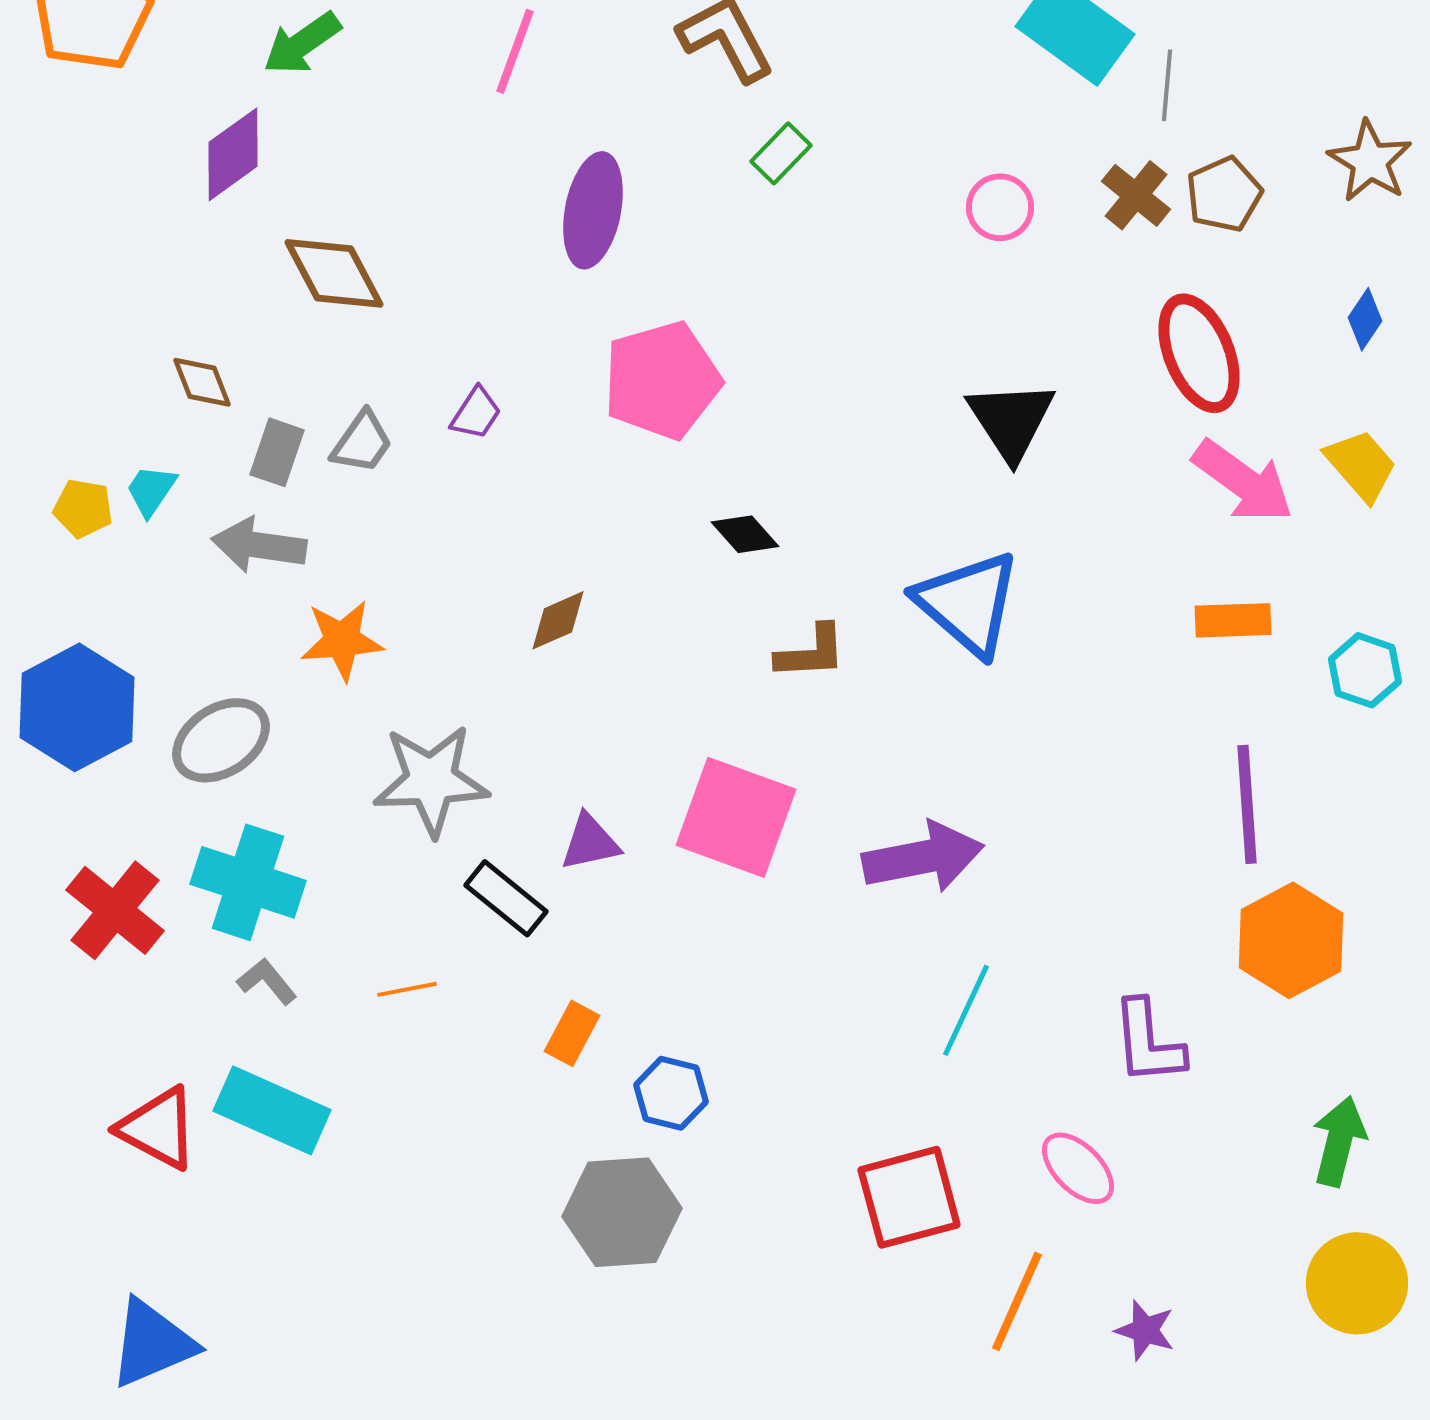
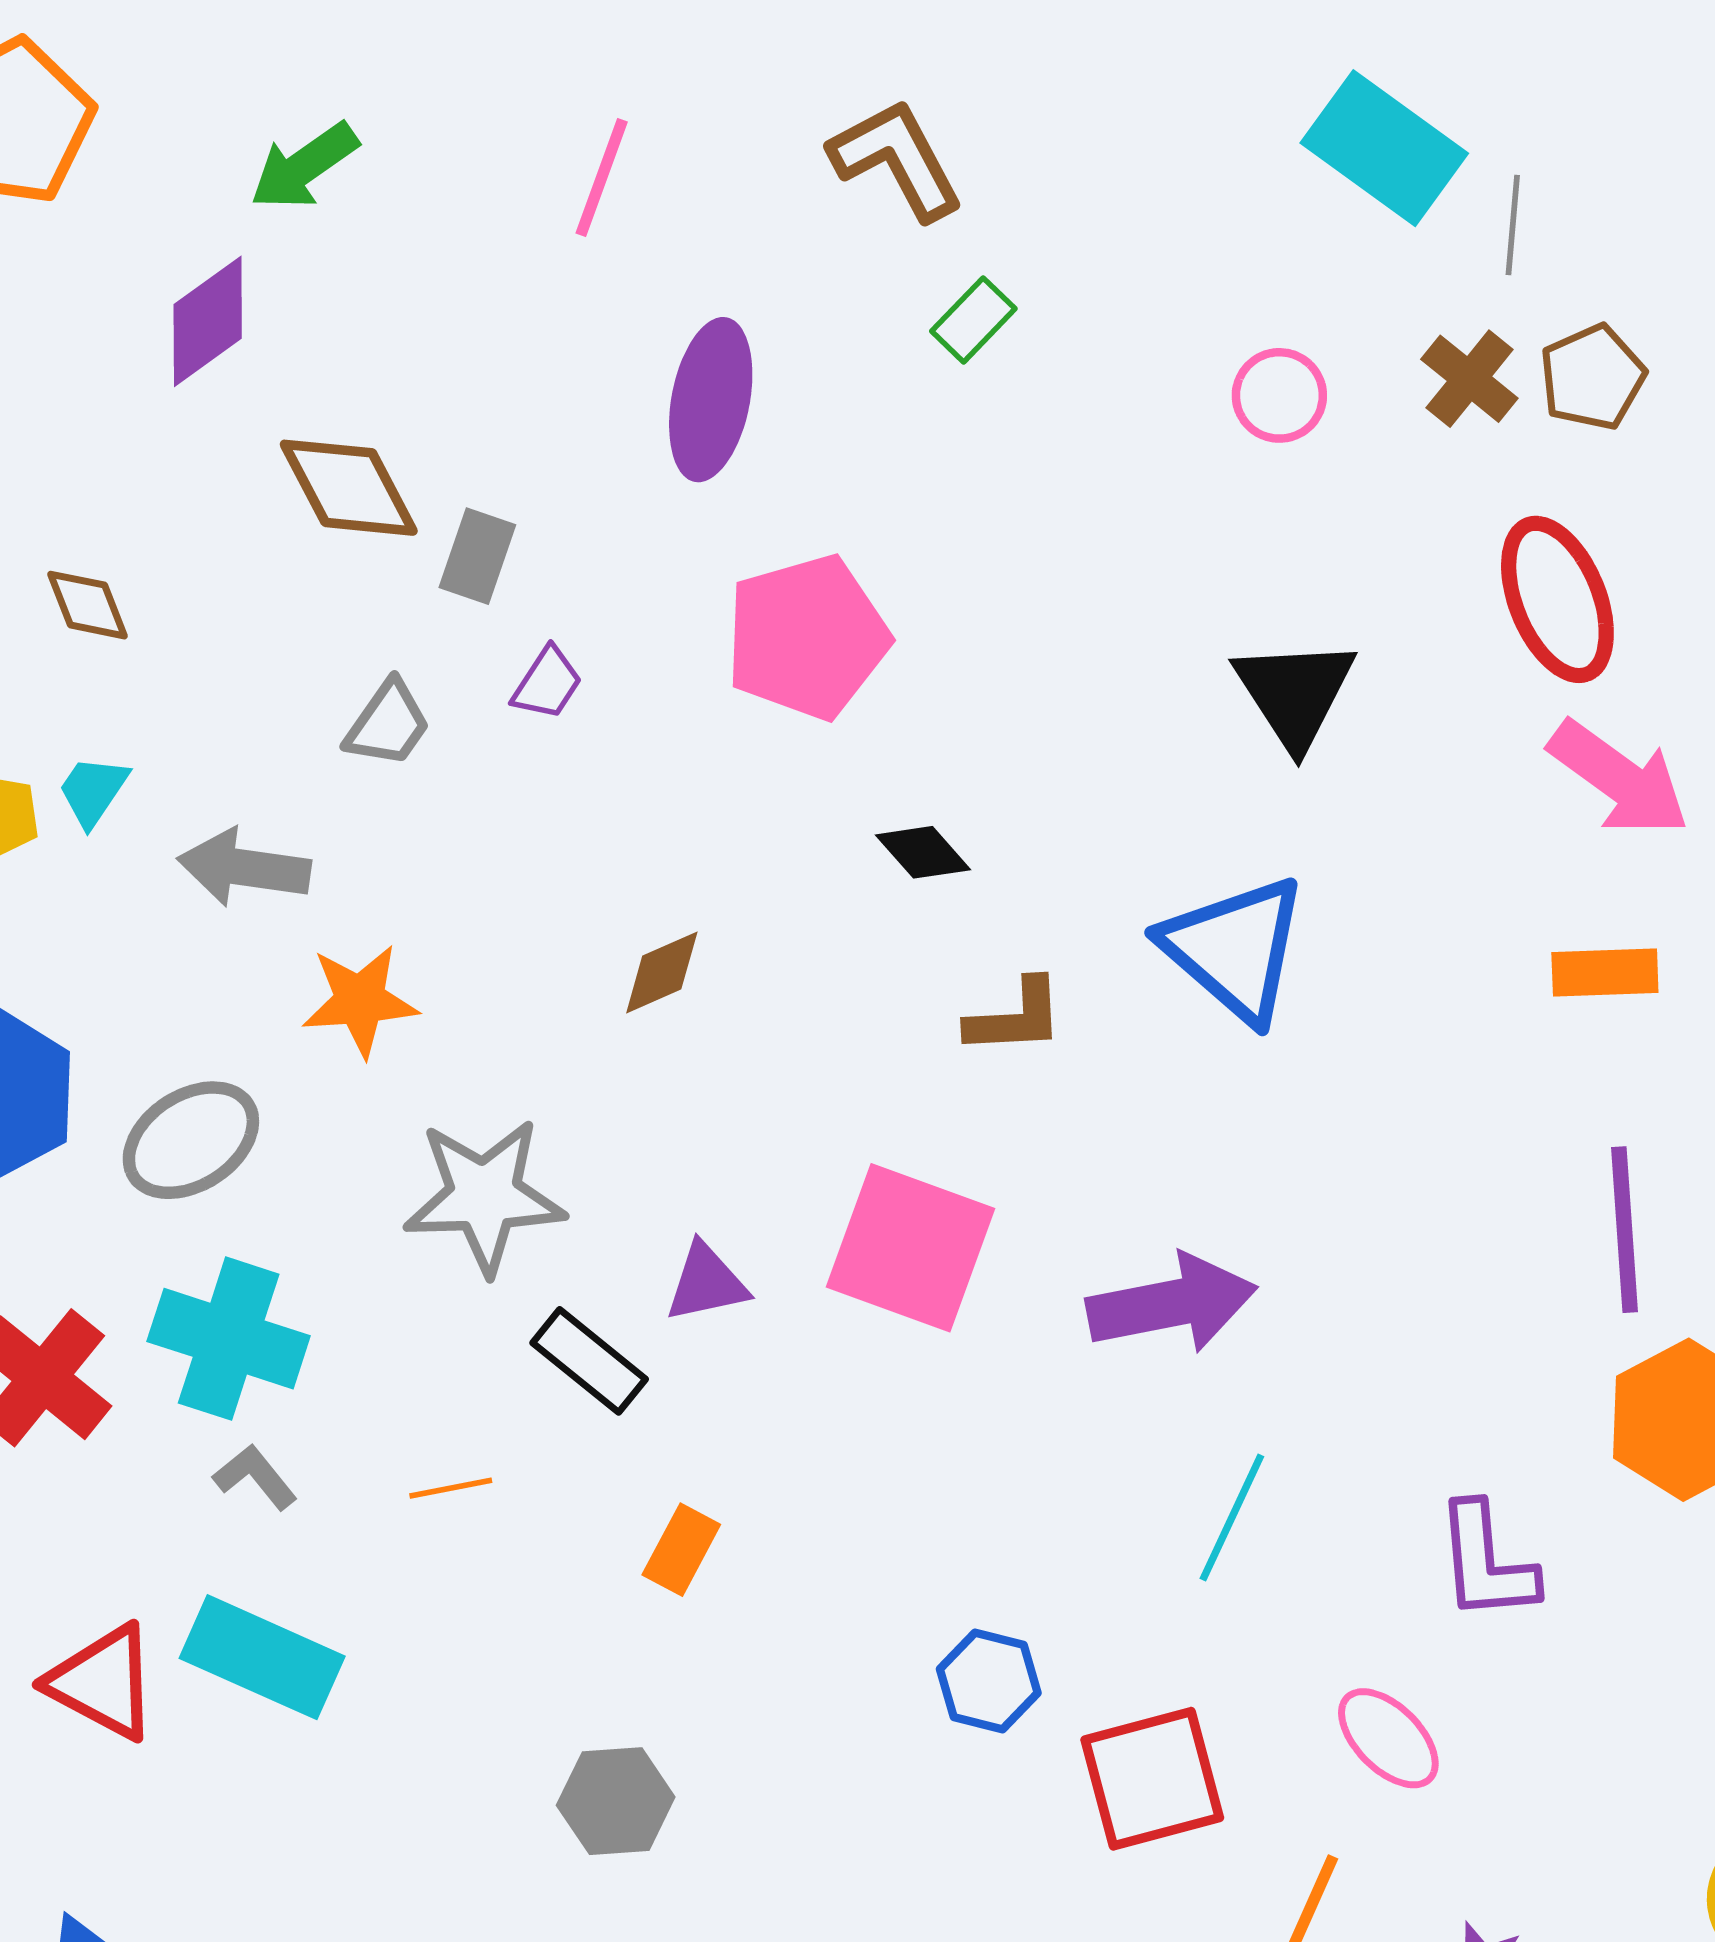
brown diamond: (202, 382) -> (87, 605), moved
gray rectangle: (277, 452) -> (477, 556), moved
blue hexagon: (671, 1093) -> (989, 1681), moved
gray hexagon: (622, 1212) -> (616, 1801), moved, size x0.7

